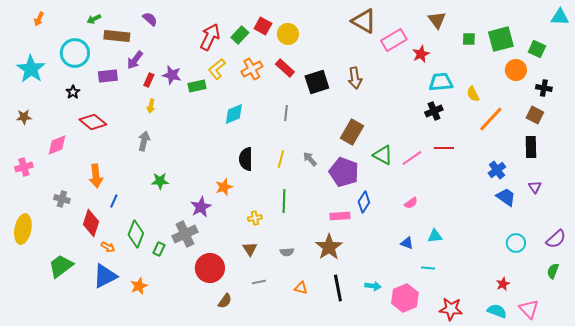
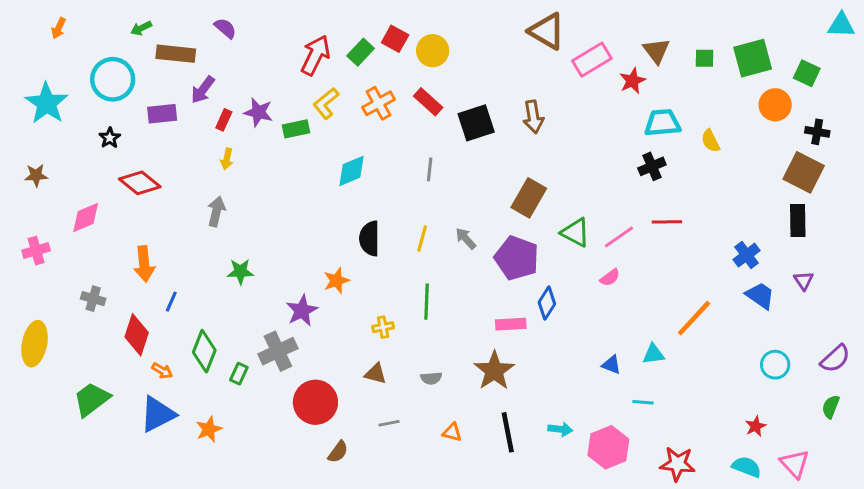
brown triangle: (437, 20) -> (656, 51), moved
brown square: (535, 115) -> (804, 172), size x1.5
orange line: (491, 119) -> (694, 318), moved
pink semicircle: (411, 203) -> (610, 278), moved
brown triangle: (250, 249) -> (376, 374), turned -42

